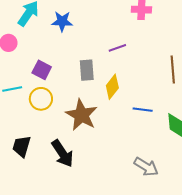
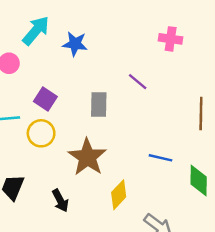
purple line: (117, 48) -> (138, 82), turned 54
yellow diamond: (112, 87) -> (119, 195), moved
black arrow: (62, 153) -> (60, 201), size x0.7

